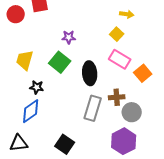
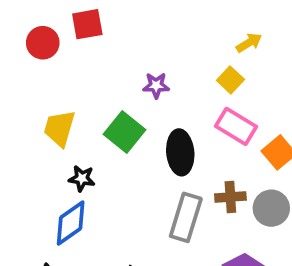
yellow arrow: (127, 14) -> (249, 43), turned -40
purple star: (69, 37) -> (156, 85), moved
gray circle: (132, 112) -> (271, 208), moved

